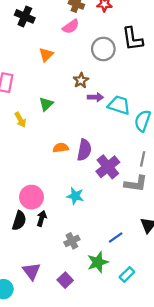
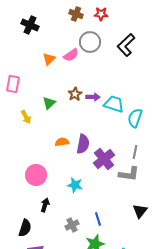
pink semicircle: (71, 27) -> (71, 55), moved
black L-shape: (132, 39) -> (126, 45), turned 55
gray circle: (103, 49) -> (90, 42), moved
brown star: (81, 80) -> (75, 94), moved
pink circle: (32, 197) -> (36, 175), moved
black semicircle: (19, 221) -> (25, 228), moved
blue line: (116, 237) -> (98, 219), moved, turned -72

